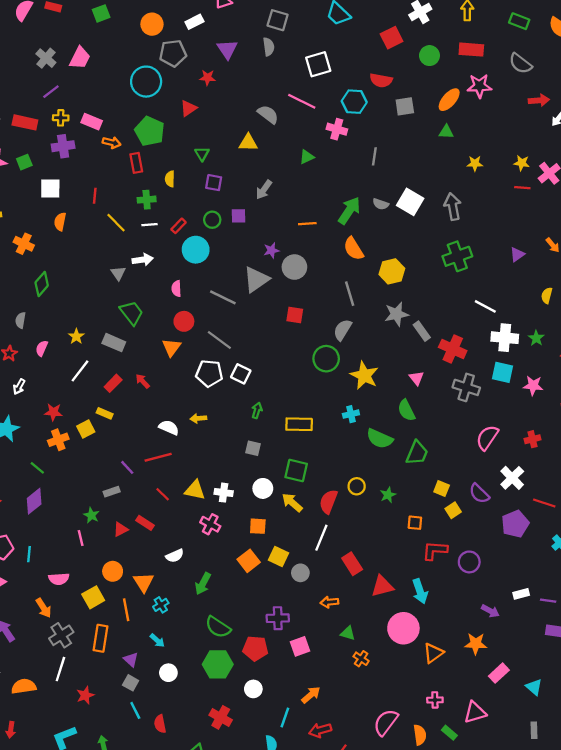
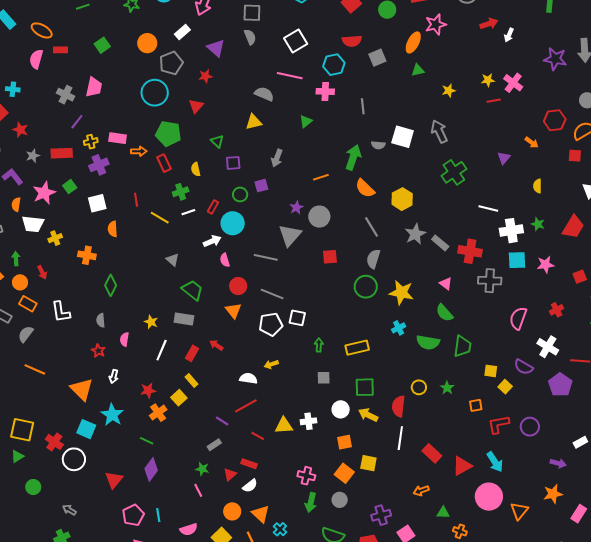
white arrow: (143, 260) -> (212, 241), moved
yellow rectangle: (105, 413) -> (191, 381), turned 40
pink cross: (210, 524) -> (306, 476), moved
white semicircle: (175, 556) -> (250, 486), moved
gray circle: (300, 573) -> (340, 500), moved

